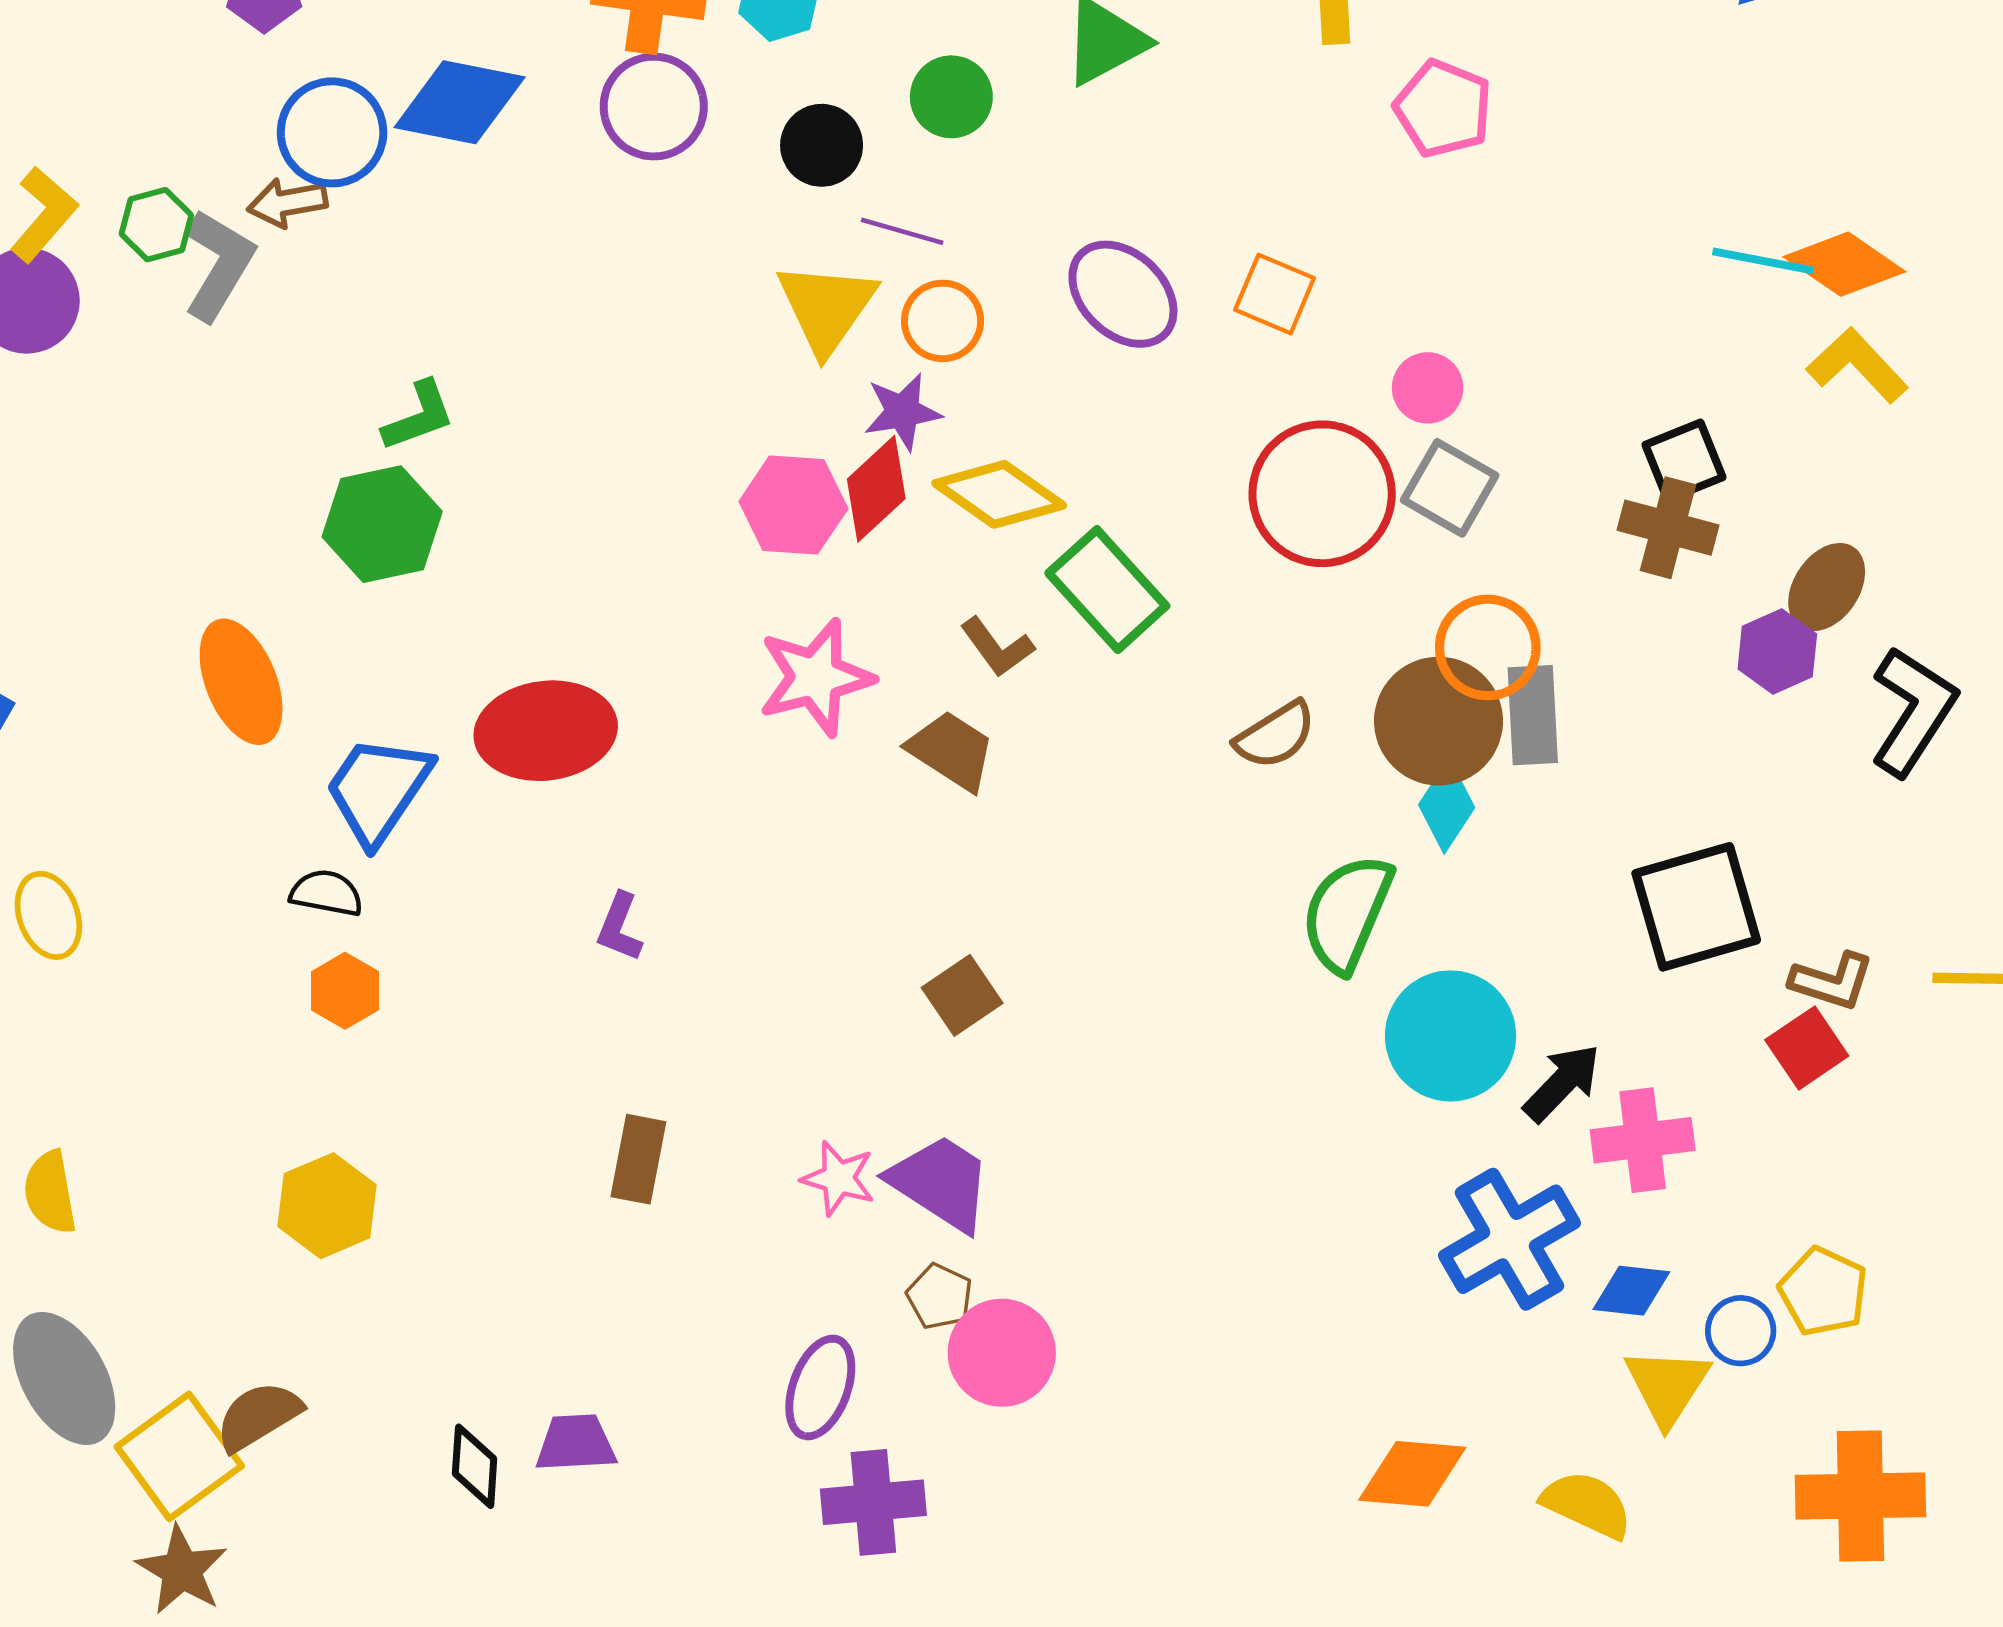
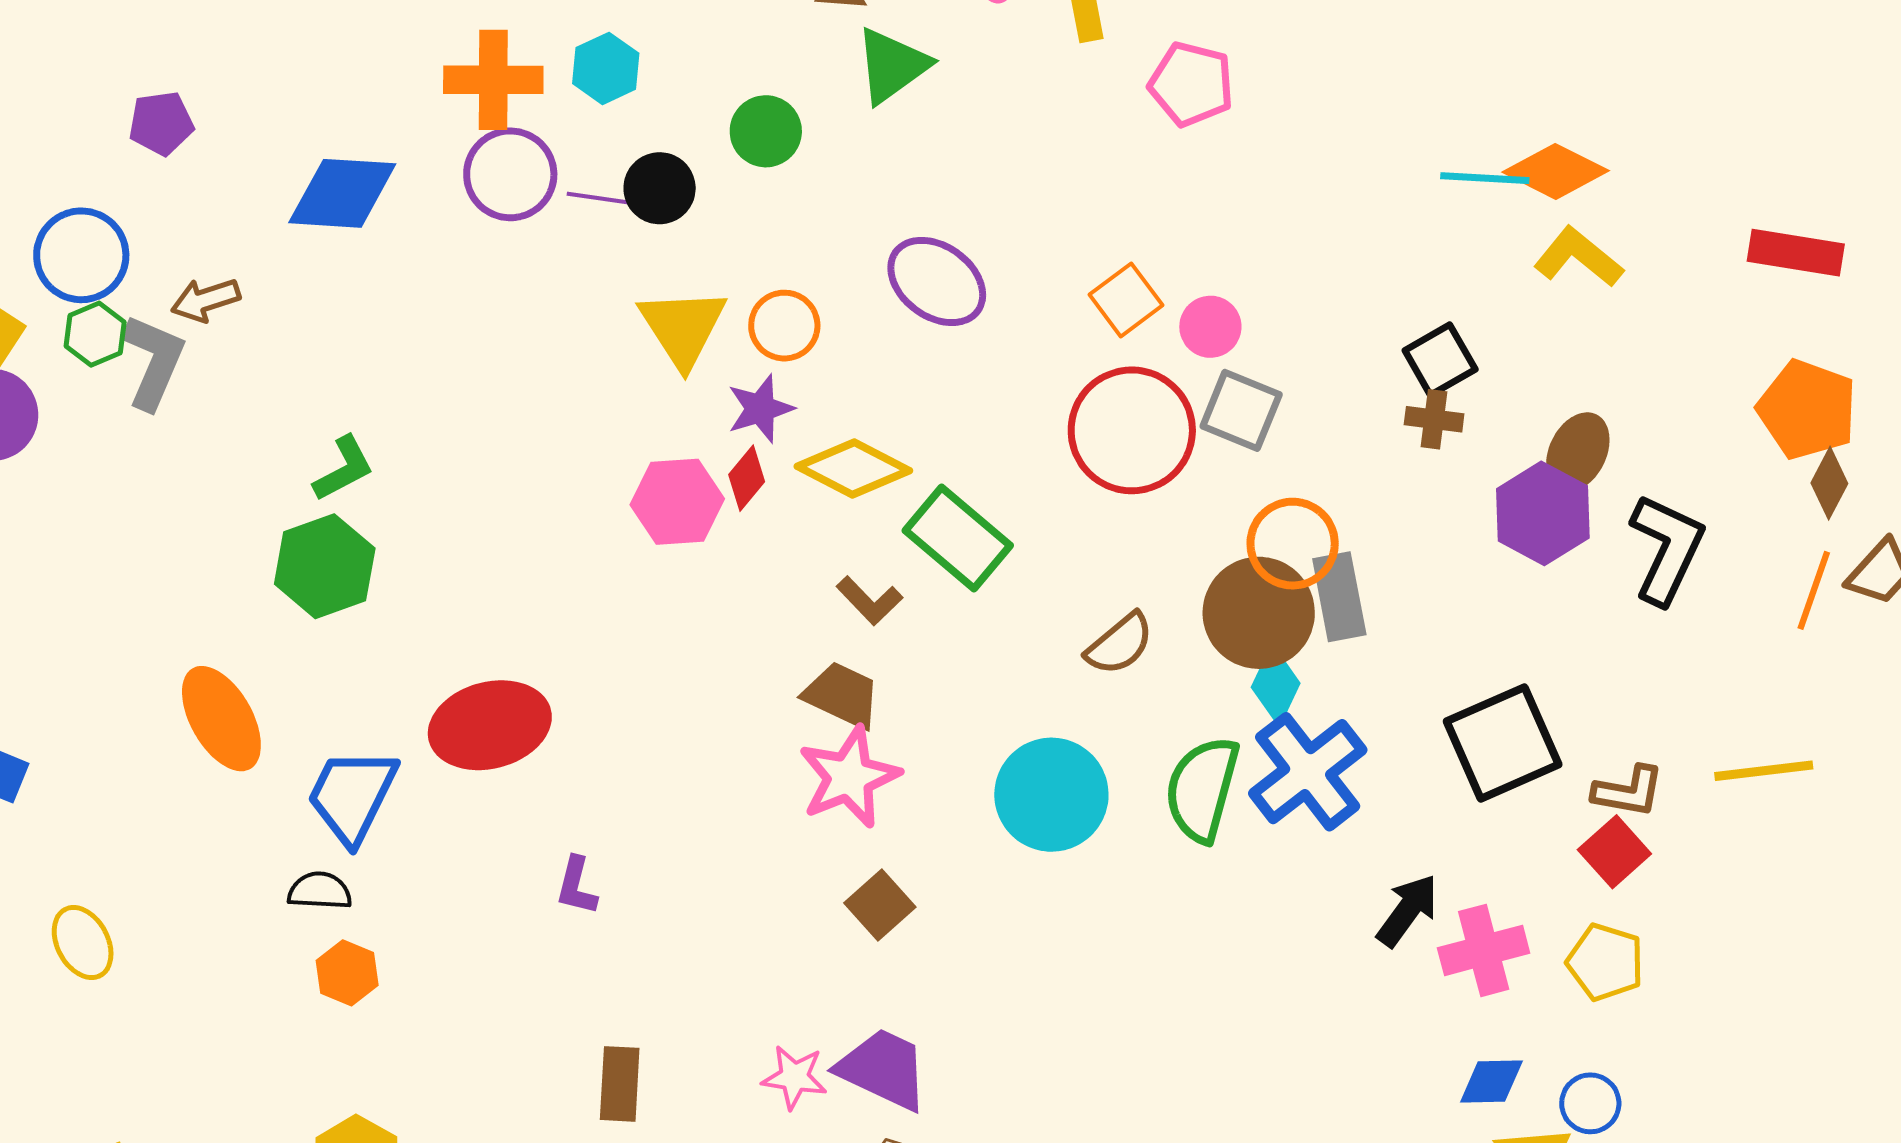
blue circle: (332, 132) -> (81, 255), moved
purple line: (902, 231) -> (603, 199), moved
orange square: (1275, 294) -> (1126, 300), moved, turned 38
red diamond: (876, 489) -> (747, 478), size x0.7
brown cross: (1668, 528) -> (1434, 419), size x0.7
purple hexagon: (1777, 652) -> (1543, 513), size x1.4
pink star: (816, 677) -> (849, 777), moved
cyan circle: (1451, 1036) -> (1051, 795), moved
blue cross: (1510, 1239) -> (1308, 772), moved
yellow pentagon: (1823, 1292) -> (1605, 962), moved

